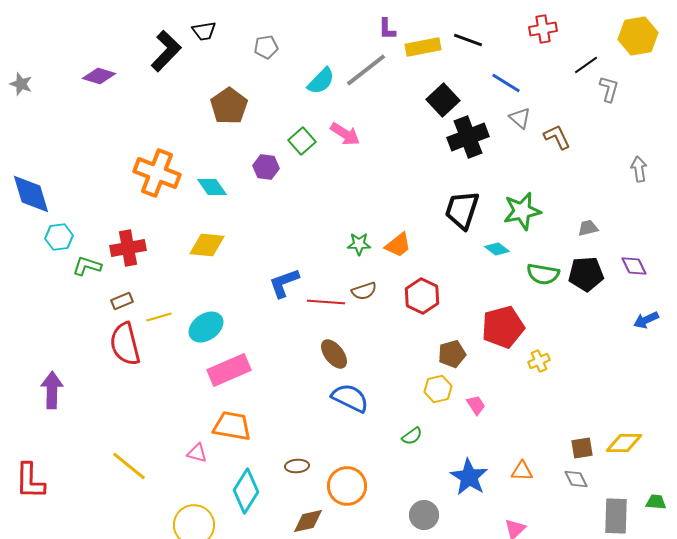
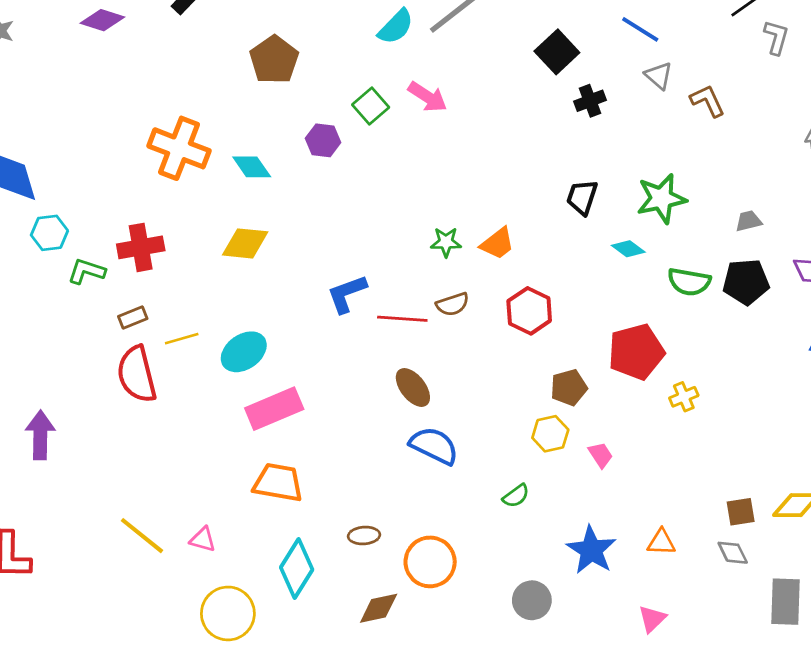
black cross: (468, 137) -> (590, 101), size x0.6
black trapezoid: (462, 210) -> (582, 197), size x0.7
pink triangle: (197, 453) -> (203, 539), moved

